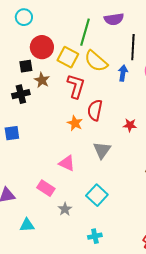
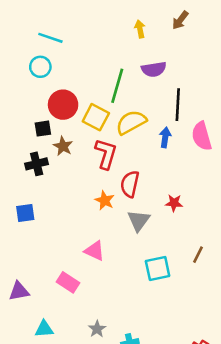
yellow semicircle: (96, 61) -> (131, 122), turned 110
gray triangle: (102, 150) -> (139, 221), moved
cyan square: (97, 195) -> (158, 268), moved, turned 35
gray star: (65, 209) -> (97, 329), moved

